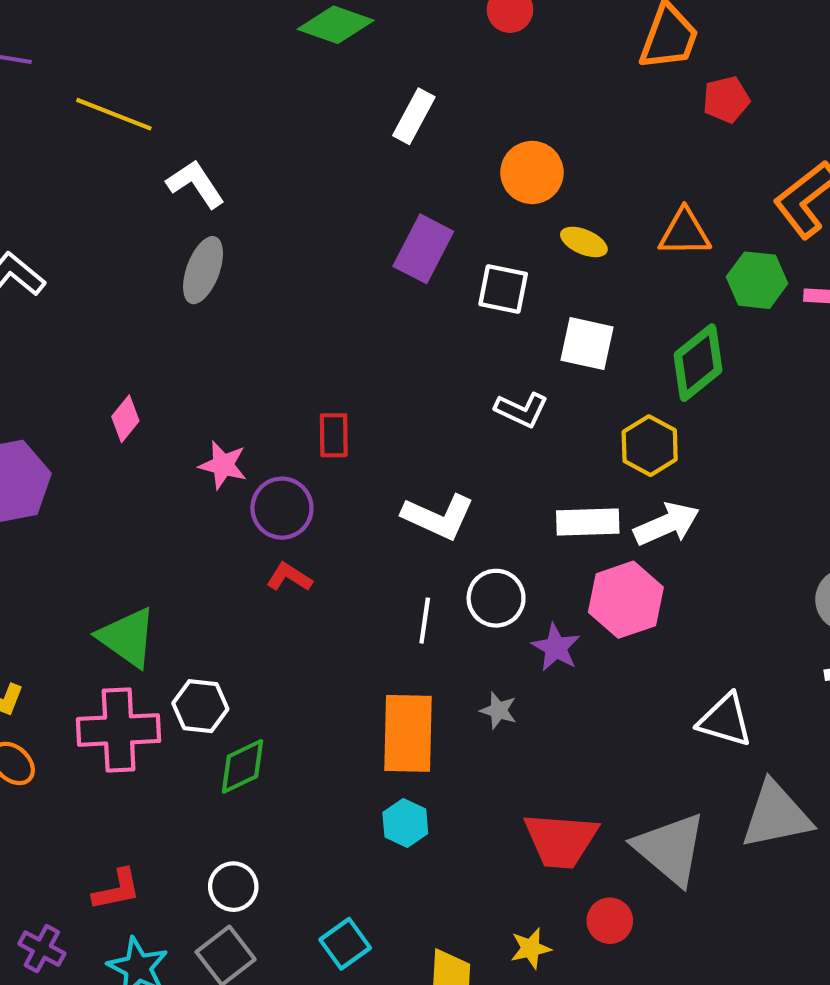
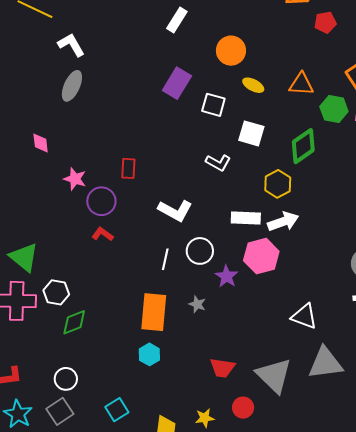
pink diamond: (125, 419) -> (41, 143), moved, turned -50
red trapezoid: (561, 840) -> (222, 368), size x0.7

